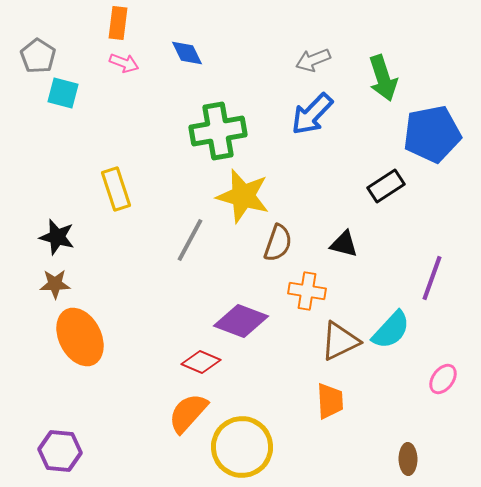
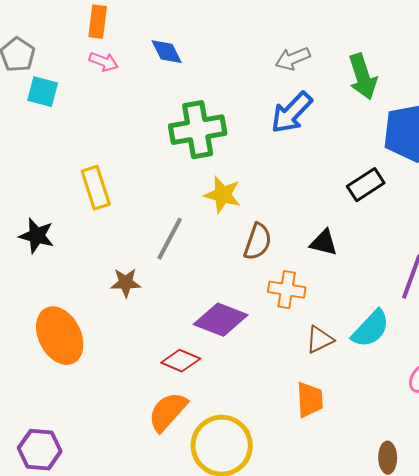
yellow star: (243, 196) -> (223, 195), size x0.7
brown star: (55, 284) -> (126, 283), moved
brown triangle: (340, 341) -> (320, 340), size x0.7

